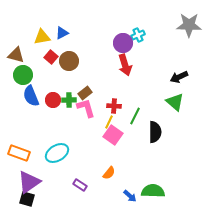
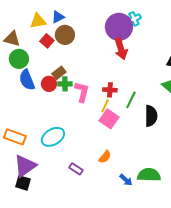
purple circle: (123, 43) -> (119, 27), size x1.4
brown circle: (69, 61) -> (65, 35), moved
brown rectangle: (85, 93) -> (59, 73), moved
pink L-shape: (86, 108) -> (82, 92), turned 30

